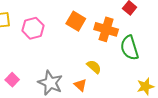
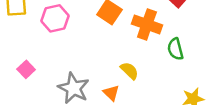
green semicircle: (129, 48) -> (175, 49), size x0.7
pink square: (12, 80) -> (26, 69), moved

